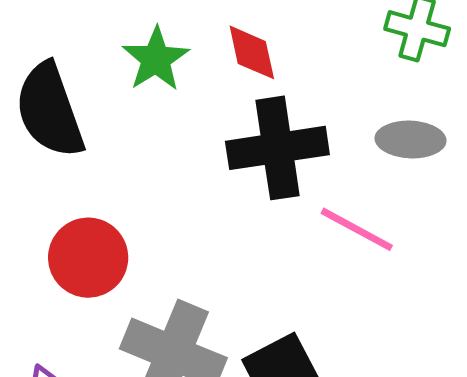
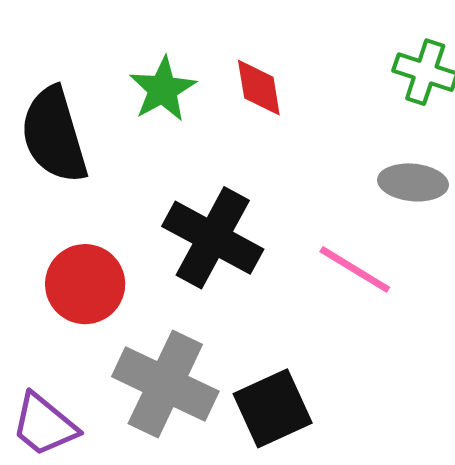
black cross: (277, 148) -> (213, 238), moved, turned 34

